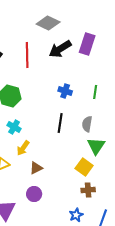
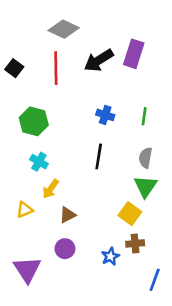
gray diamond: (48, 23) -> (64, 29), moved
gray semicircle: (87, 124) -> (145, 158), moved
blue star: (76, 215) -> (110, 256), moved

